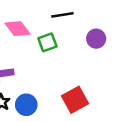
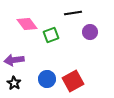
black line: (62, 15) -> (73, 13), moved
blue circle: (26, 105) -> (47, 79), moved

